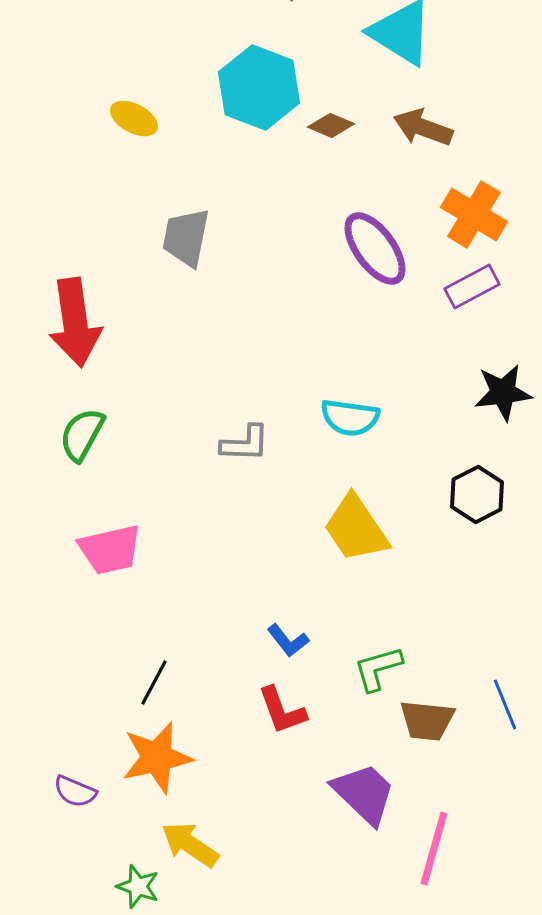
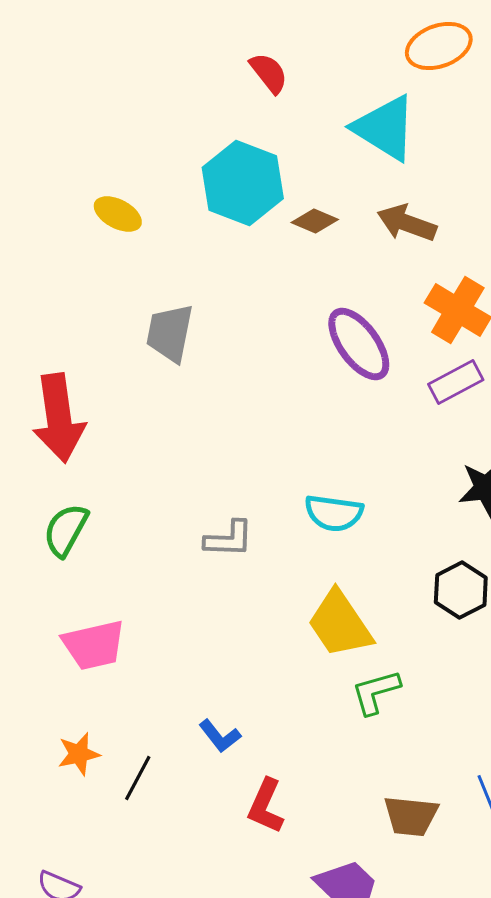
blue L-shape: (288, 640) -> (220, 736), moved
green L-shape: (378, 668) -> (376, 692), moved
red L-shape: (282, 710) -> (266, 806), turned 44
orange star: (157, 757) -> (79, 754), moved, size x0.6

